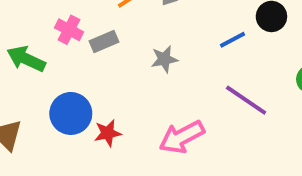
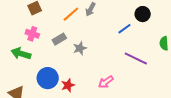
pink cross: (69, 30) -> (32, 34), moved
gray star: (164, 59) -> (80, 48), moved
pink arrow: (182, 137) -> (106, 82), size x0.7

